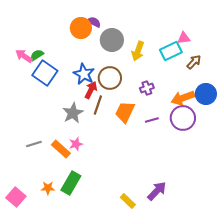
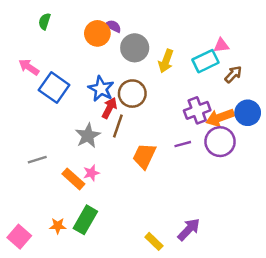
green semicircle: (37, 55) -> (44, 21), moved, turned -40
purple cross: (147, 88) -> (197, 110), moved, size x1.5
orange trapezoid: (125, 112) -> (144, 156), moved
gray line: (34, 144) -> (37, 160), moved

